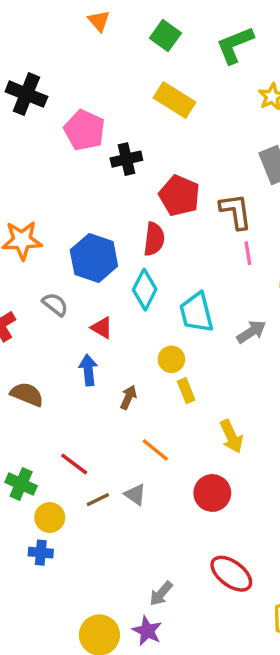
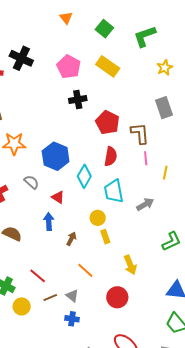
pink pentagon: (84, 130) -> (69, 67), moved
red semicircle: (154, 239) -> (111, 156), moved
blue cross: (41, 553) -> (72, 319), moved

